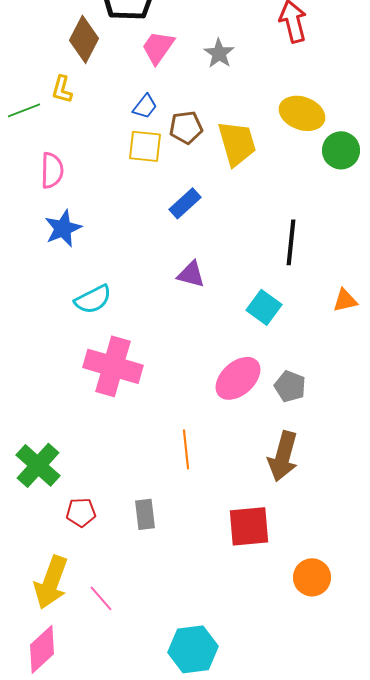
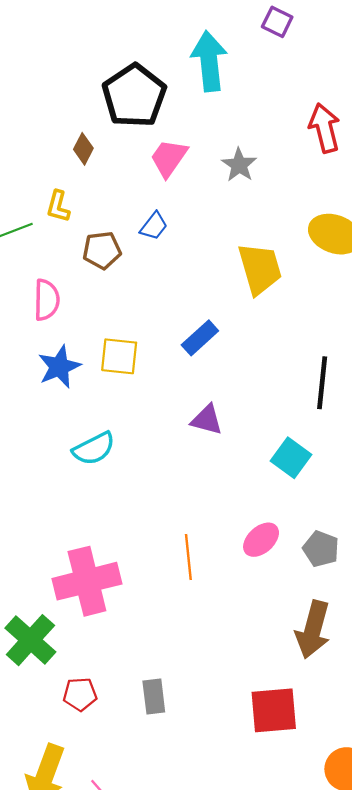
brown diamond: (84, 39) -> (83, 149), size x0.6
brown pentagon: (186, 127) -> (102, 250), moved
yellow square: (145, 146) -> (119, 356), moved
pink cross: (113, 366) -> (87, 581), moved, turned -30
pink ellipse: (238, 378) -> (261, 540), size x0.7
orange line: (186, 449) -> (188, 557), moved

